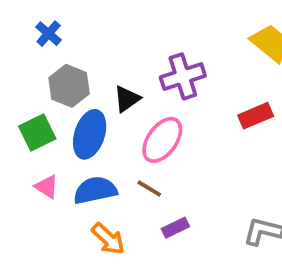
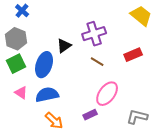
gray hexagon: (69, 86) -> (16, 39), moved
pink ellipse: (162, 140) -> (107, 94), moved
brown line: (149, 188) -> (97, 62), moved

